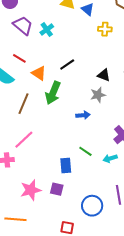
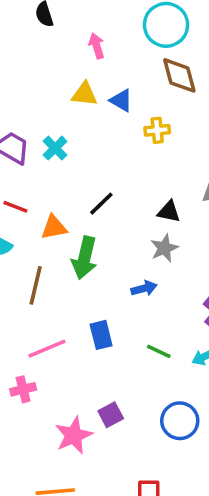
orange triangle: (39, 73) -> (54, 227), turned -35
pink line: (24, 140) -> (47, 349), turned 30
blue rectangle: (66, 166) -> (101, 335), moved
purple square: (57, 189) -> (111, 415), moved, turned -32
blue circle: (92, 206) -> (180, 421), moved

